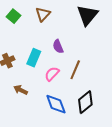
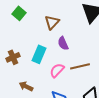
brown triangle: (43, 14) -> (52, 22), moved
brown line: (75, 70) -> (80, 66), turned 54

